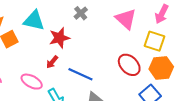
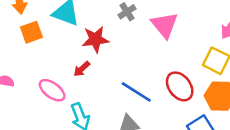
pink triangle: (126, 19) -> (164, 25), moved
blue line: (80, 74) -> (136, 92), moved

